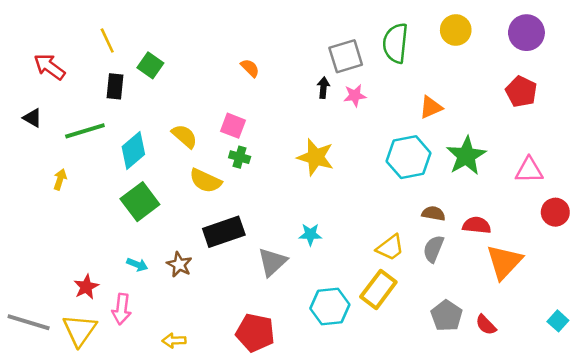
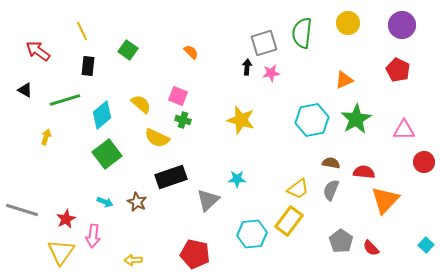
green square: (150, 65) -> (128, 50), moved
orange triangle: (431, 107) -> (344, 80), moved
gray line: (29, 322) -> (22, 210), moved

